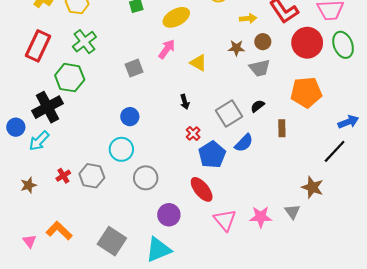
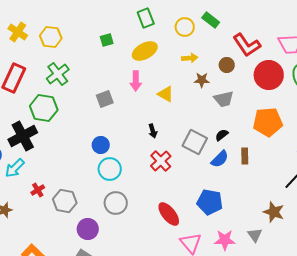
yellow arrow: (248, 18) -> (190, 58), moved
brown circle: (263, 42) -> (227, 65), moved
pink arrow: (167, 49) -> (136, 81), turned 144
gray square: (229, 113) -> (195, 142), turned -30
red cross: (193, 133) -> (161, 161), size x1.5
blue semicircle: (244, 143) -> (220, 159), moved
cyan circle: (121, 149) -> (110, 169), moved
blue pentagon: (212, 155) -> (210, 202), moved, turned -30
red cross: (63, 176) -> (38, 190), moved
purple circle: (169, 215) -> (88, 229), moved

